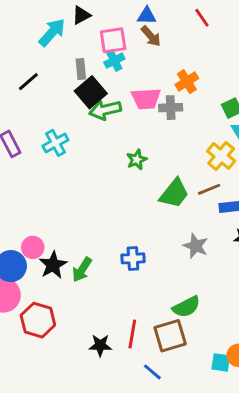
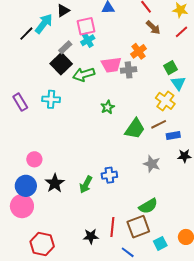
brown arrow: (151, 36) -> (153, 27), moved
gray rectangle: (81, 69) -> (65, 47), turned 56
black line: (28, 82) -> (26, 34), moved
black square: (91, 92) -> (61, 64), moved
cyan cross: (55, 143) -> (51, 99), turned 36
pink circle: (33, 247) -> (34, 159), moved
green arrow: (82, 270) -> (86, 184), moved
red hexagon: (38, 320) -> (42, 244), moved
cyan square: (221, 362) -> (160, 243), moved, turned -32

